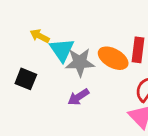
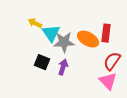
black square: (26, 79) -> (42, 62), moved
purple arrow: (78, 97) -> (63, 67), turned 140

